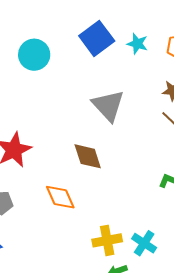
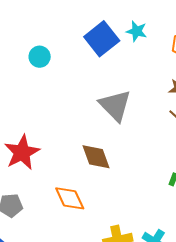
cyan star: (137, 44) -> (137, 31), moved
cyan circle: (34, 55) -> (40, 57), size x0.7

